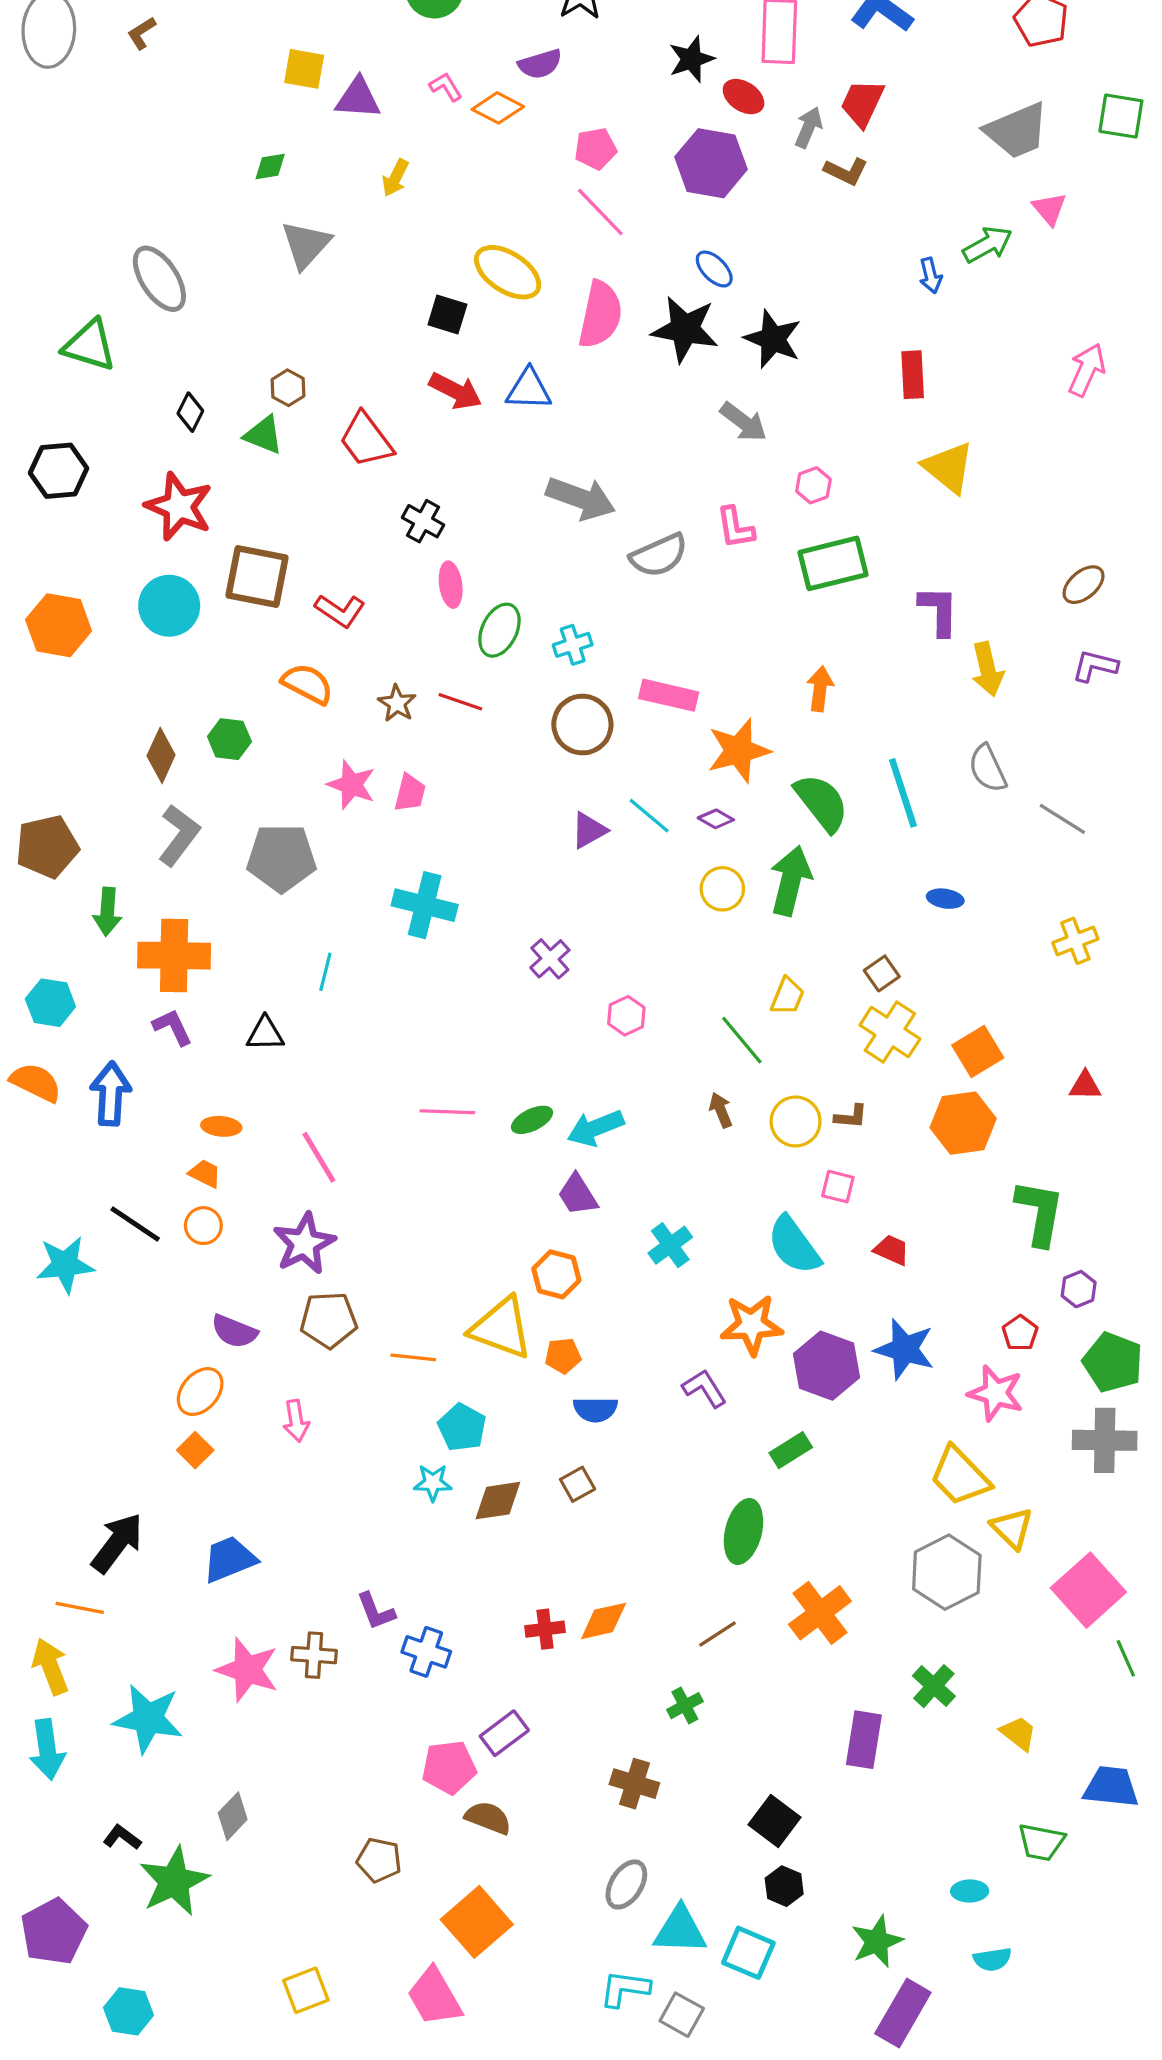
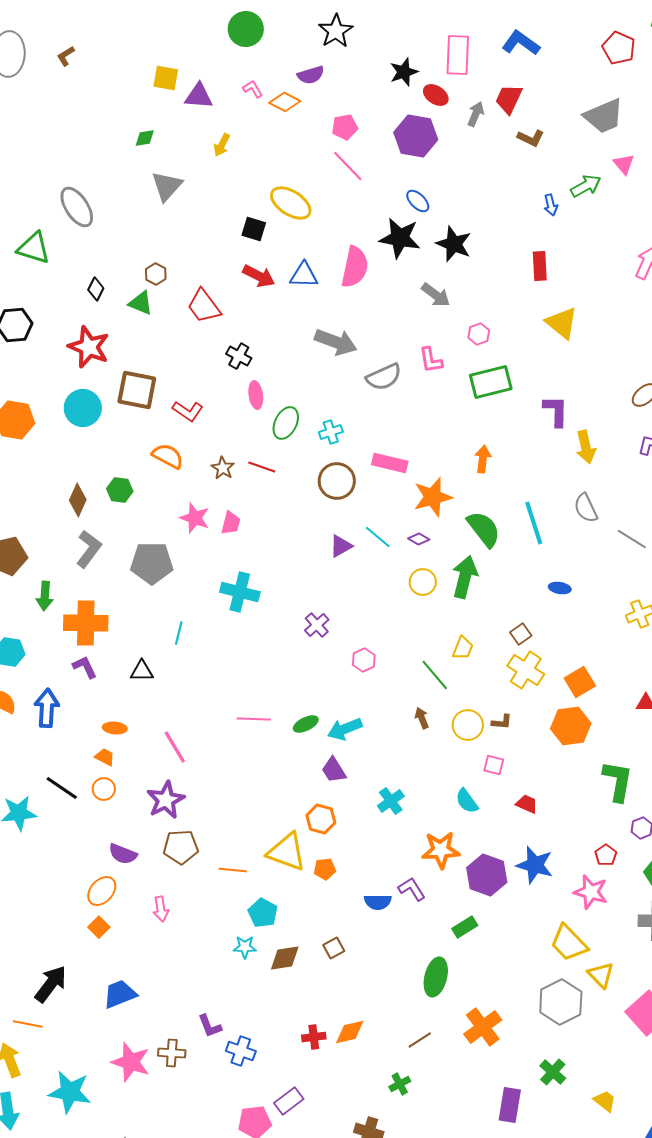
brown L-shape: (846, 171) -> (531, 138), moved
pink semicircle: (600, 315) -> (355, 267), moved
cyan semicircle: (794, 1245) -> (467, 801), size x0.7
blue semicircle: (595, 1409) -> (378, 902), moved

